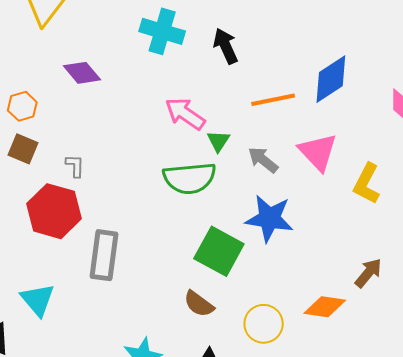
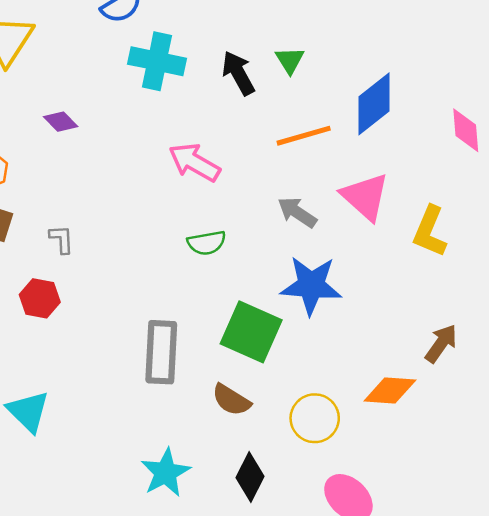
purple diamond: (82, 73) -> (61, 122), size x0.7
green triangle: (218, 141) -> (290, 60), moved
green semicircle: (189, 178) -> (207, 243), size x0.6
red hexagon: (54, 211) -> (40, 298), size x0.6
gray rectangle: (104, 255) -> (161, 352), moved

